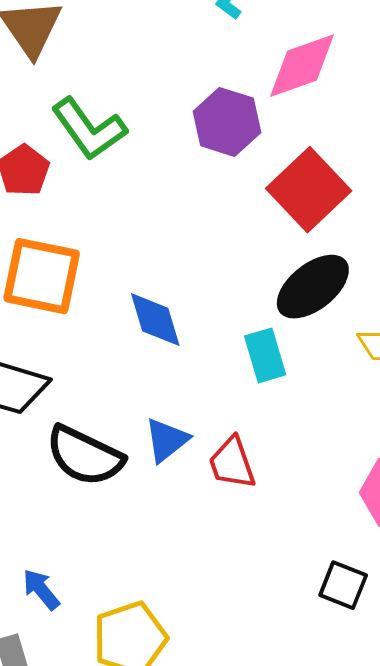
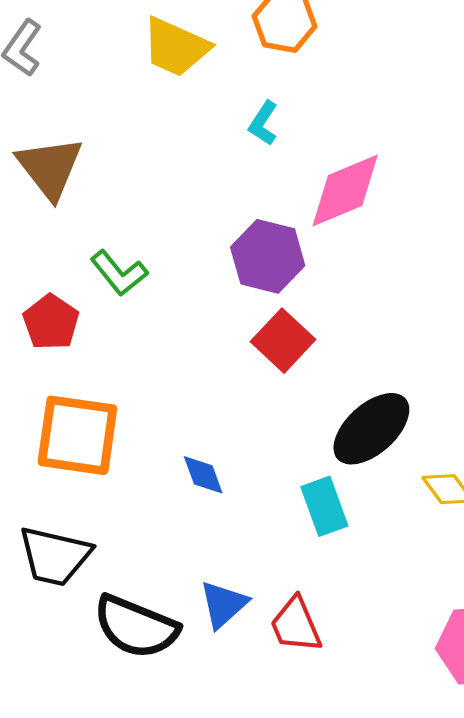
green L-shape: (89, 129) -> (119, 273), size x0.7
red square: (309, 190) -> (283, 341), moved, size x0.7
blue diamond: (155, 320) -> (203, 475), size x0.7

